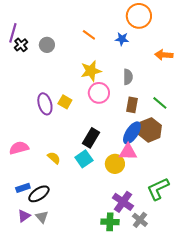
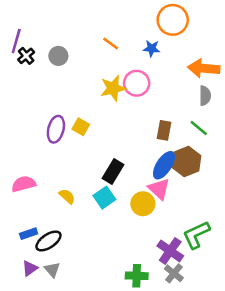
orange arrow: (164, 55) -> (204, 68), size x1.4
gray semicircle: (128, 77) -> (205, 96), moved
pink circle: (99, 93) -> (137, 83), moved
purple ellipse: (45, 104) -> (56, 129), turned 30
pink triangle: (128, 152) -> (159, 189), turned 42
purple cross: (123, 202) -> (170, 251), moved

